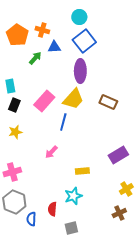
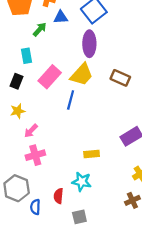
cyan rectangle: (10, 86) -> (26, 56), moved
pink arrow: (51, 152) -> (31, 131), moved
pink cross: (12, 172) -> (35, 155), moved
cyan star: (73, 196) -> (82, 182), turned 30

